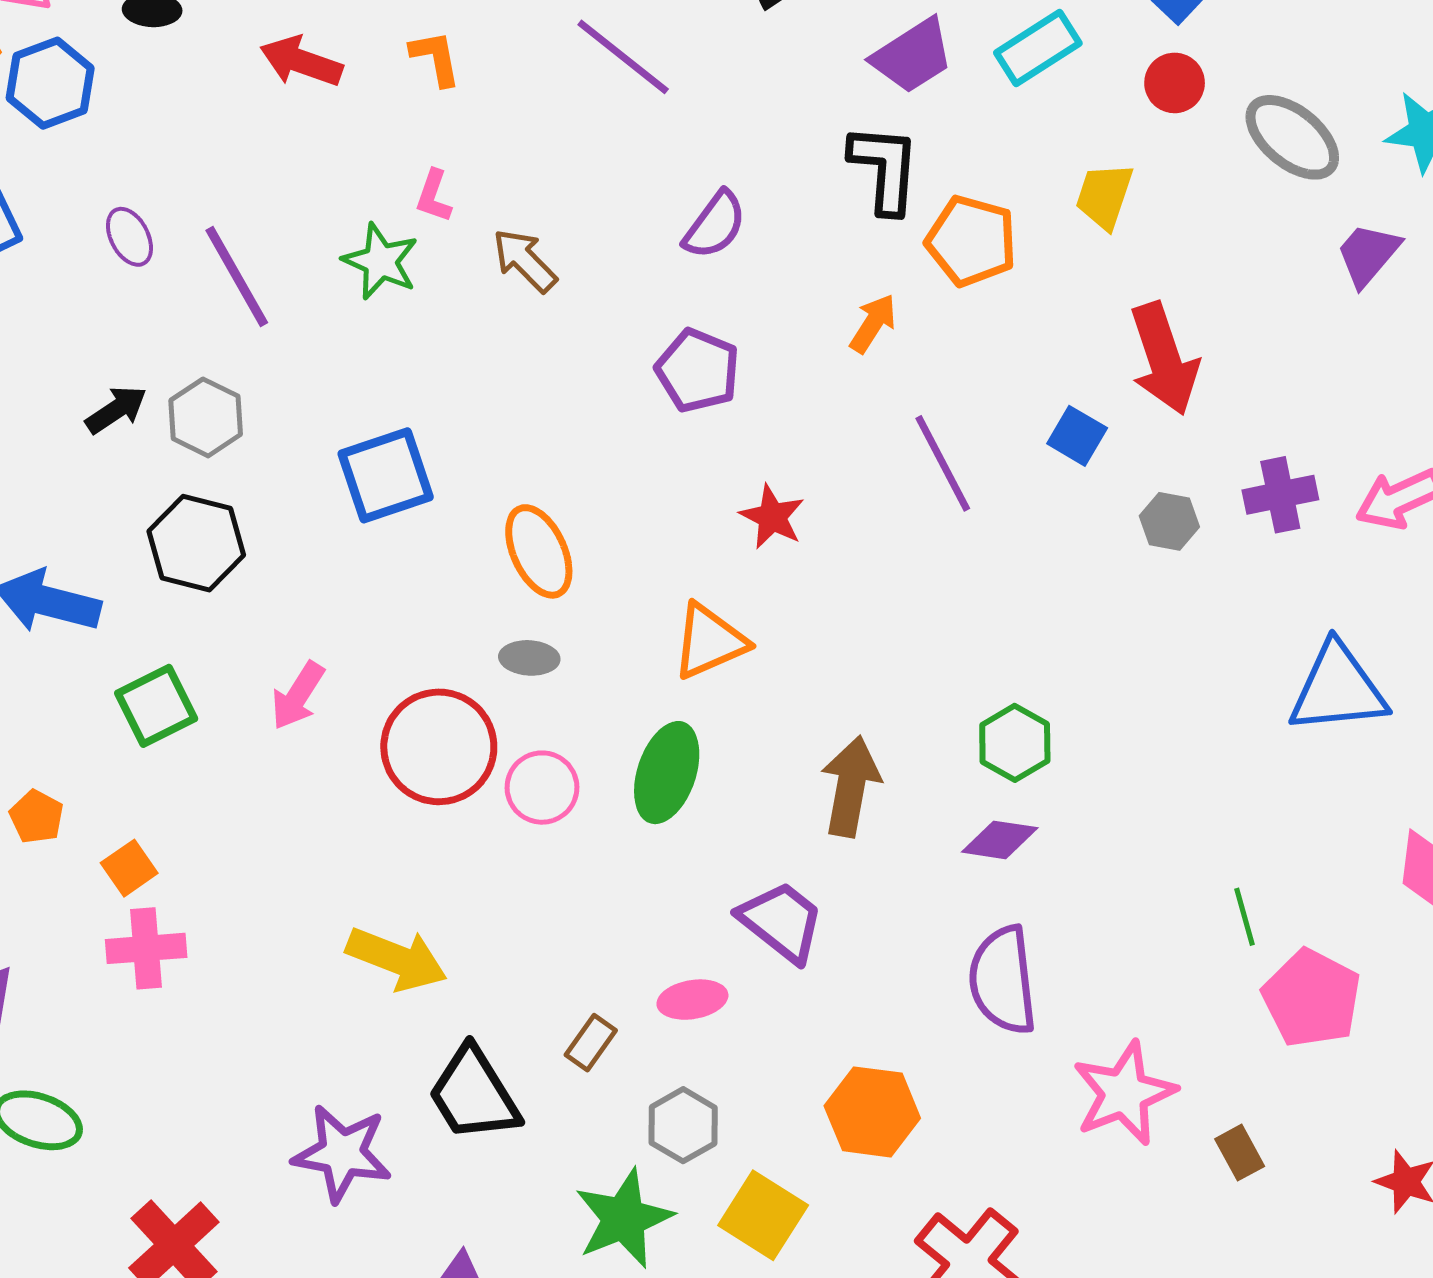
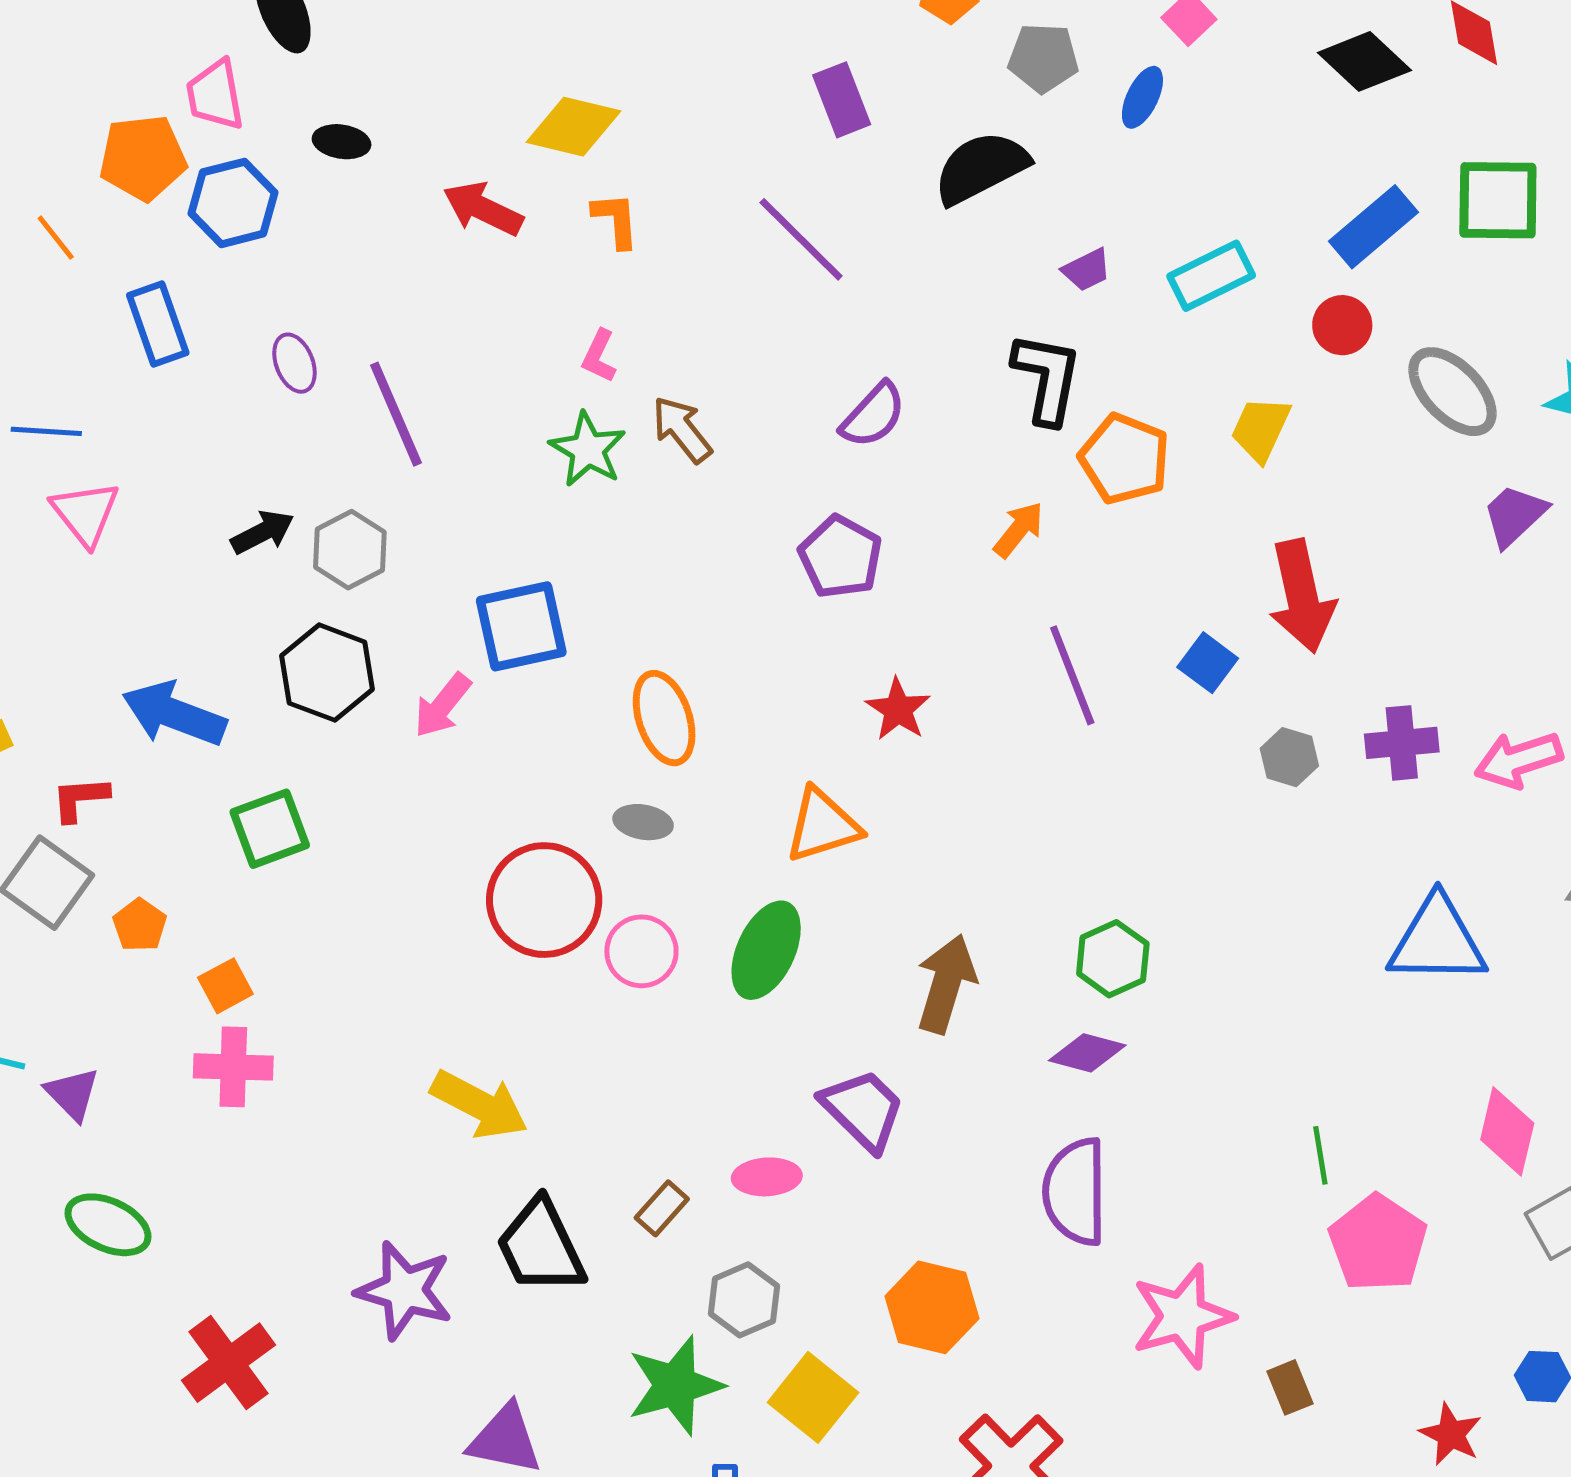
purple trapezoid: (912, 56) -> (1087, 270), size x0.6
green star: (381, 261) -> (588, 449), moved
pink arrow: (298, 696) -> (442, 705), moved

